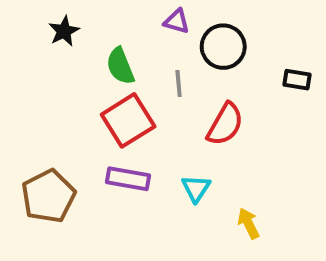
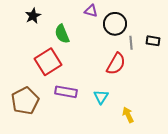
gray line: (179, 84) -> (131, 43), moved
red square: (128, 120) -> (48, 62), moved

